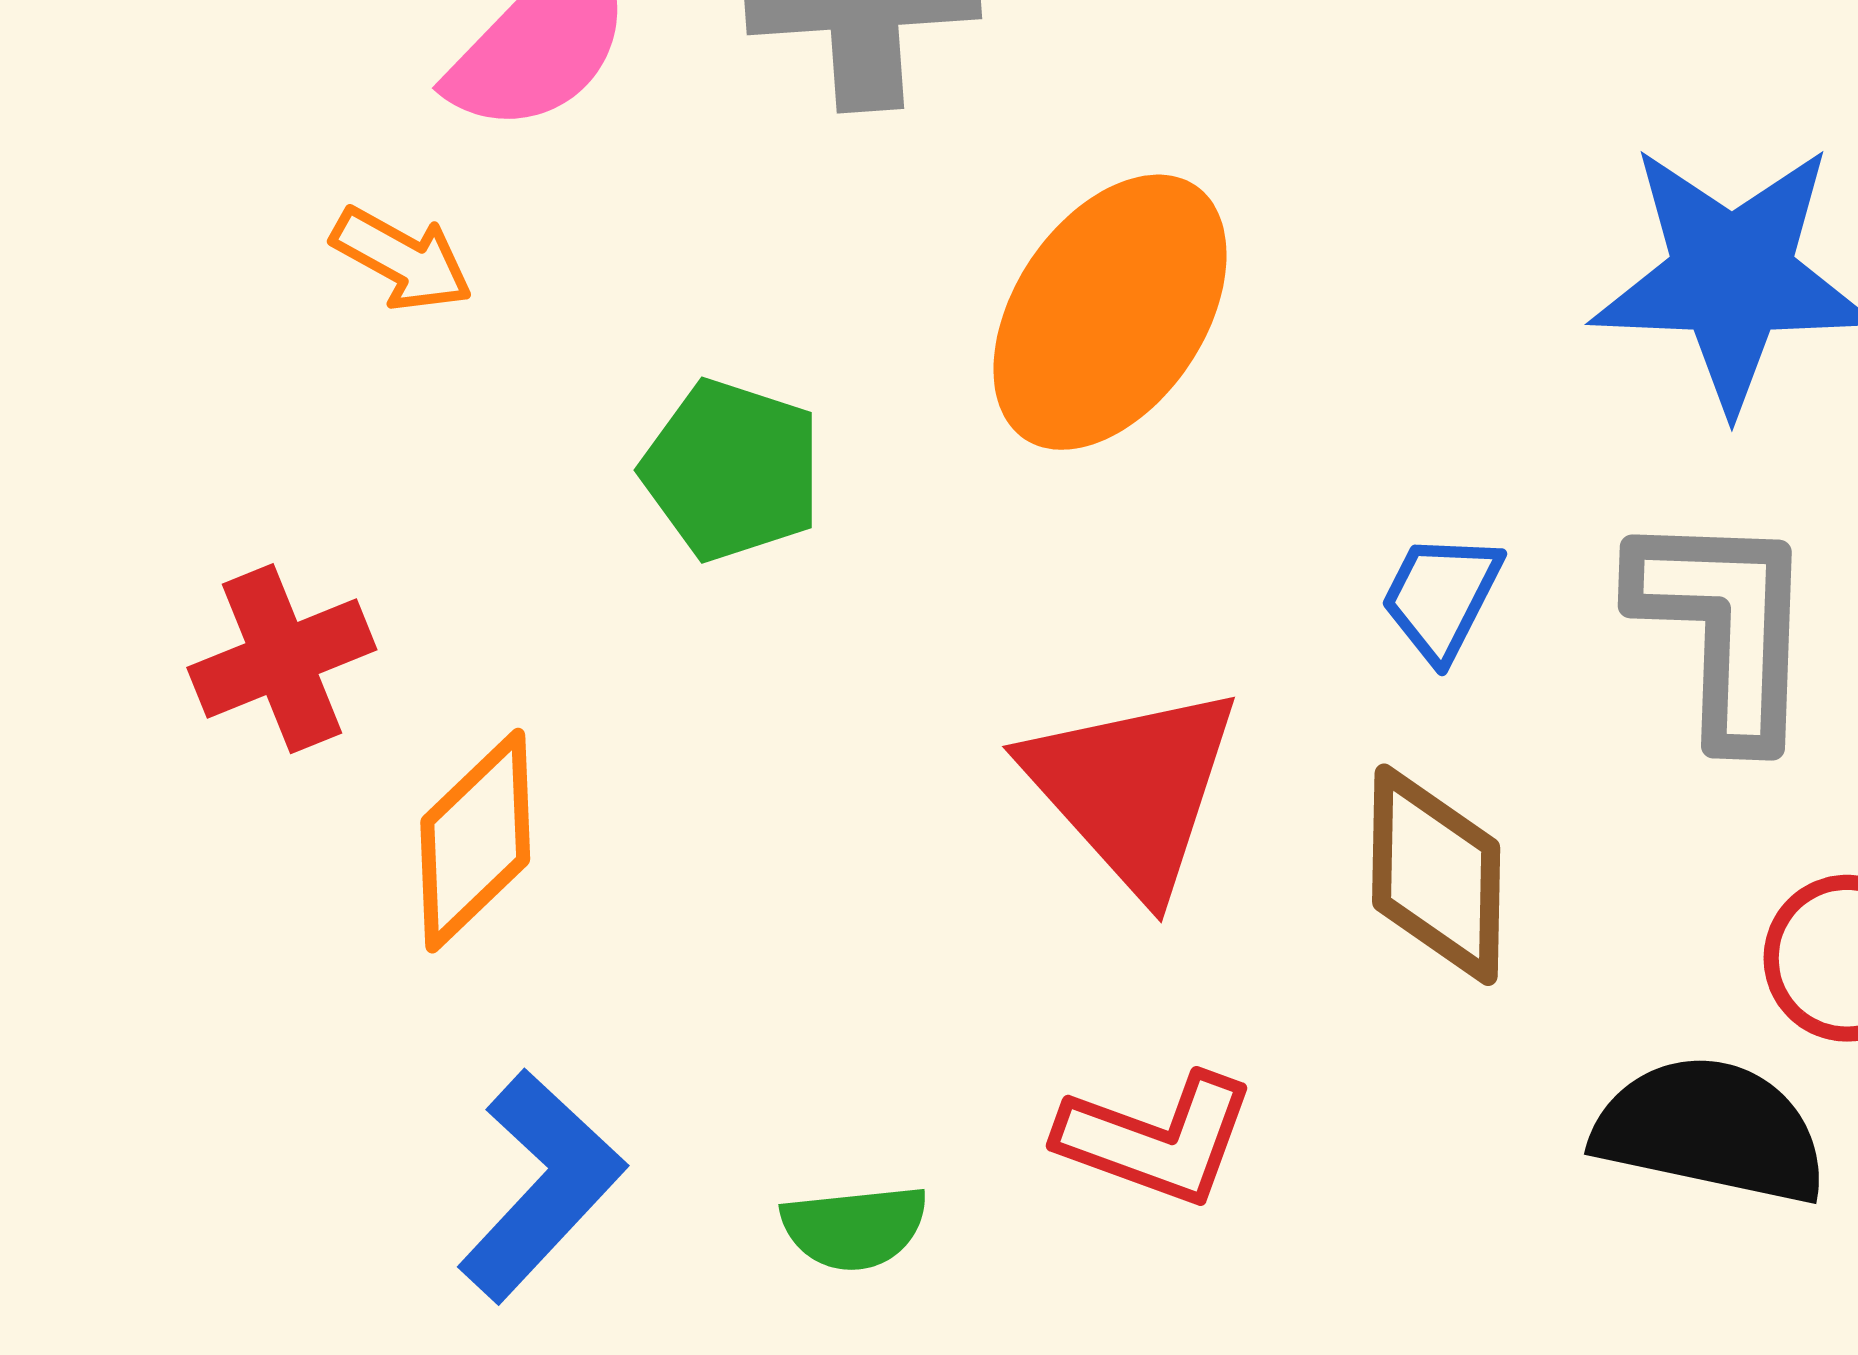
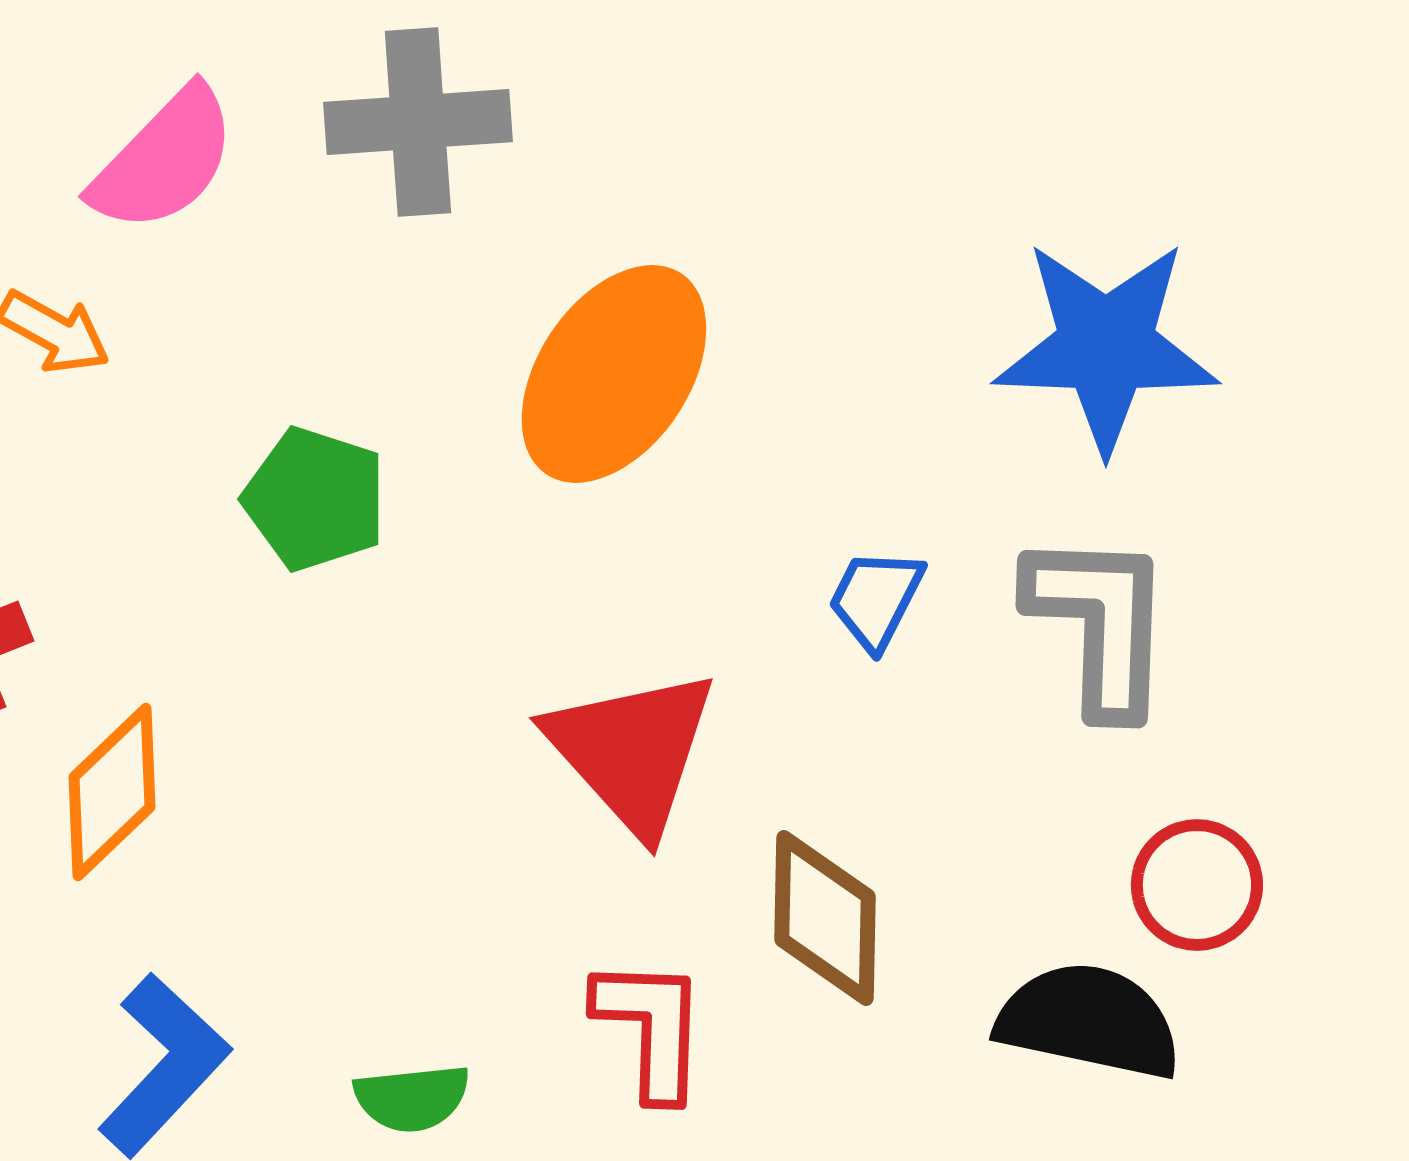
brown diamond: (1436, 875) -> (825, 918), moved
red L-shape: (1157, 1139) -> (651, 1028), turned -108

